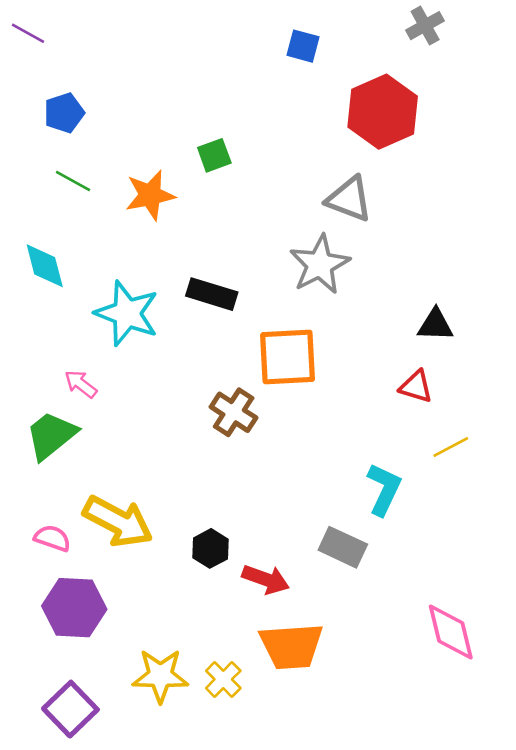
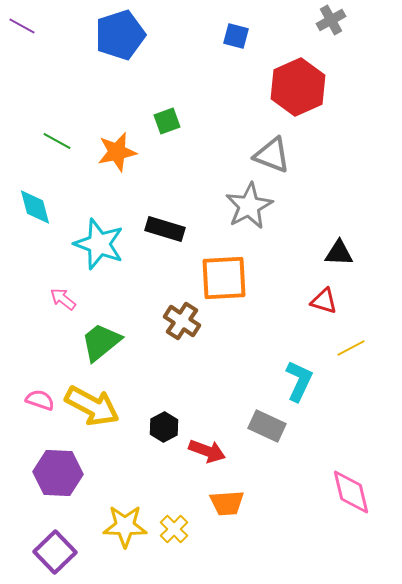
blue pentagon: (64, 113) -> (120, 35), moved, size x1.6
green trapezoid: (51, 435) -> (101, 342), moved
pink semicircle: (52, 538) -> (40, 400), moved
orange trapezoid: (291, 646) -> (227, 503), size x0.7

